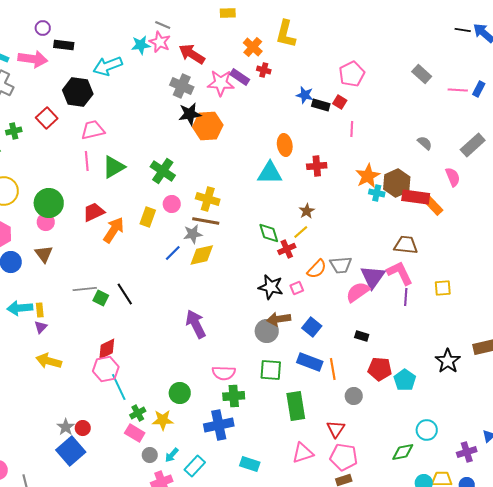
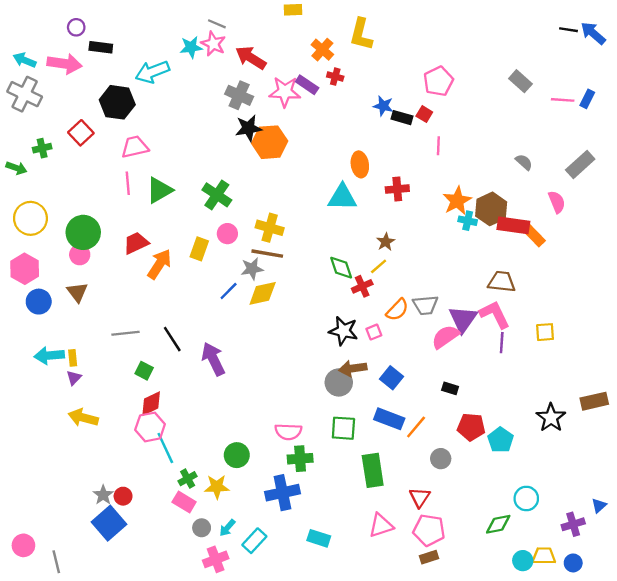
green square: (101, 298) -> (144, 371), moved
purple arrow: (196, 324) -> (213, 359), moved
orange line: (333, 369) -> (416, 427), turned 50

